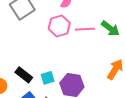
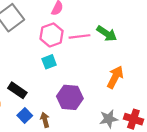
cyan square: (48, 78) -> (49, 62), moved

